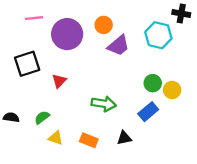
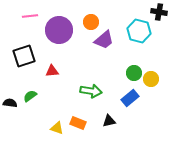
red triangle: (59, 81) -> (52, 71), turned 40
green semicircle: (42, 117) -> (30, 96), moved
yellow triangle: (56, 138) -> (57, 128), moved

